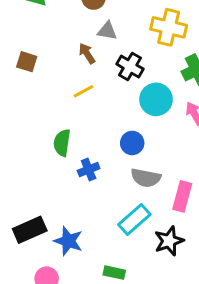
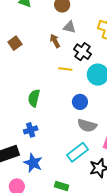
brown square: (27, 62) -> (15, 43), turned 32
yellow line: (83, 91) -> (65, 69), moved, turned 32
blue cross: (89, 170) -> (31, 130), moved

